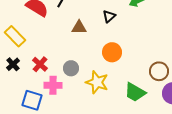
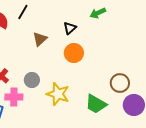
brown triangle: (79, 27) -> (40, 39), turned -42
orange circle: (112, 52) -> (74, 53), moved

